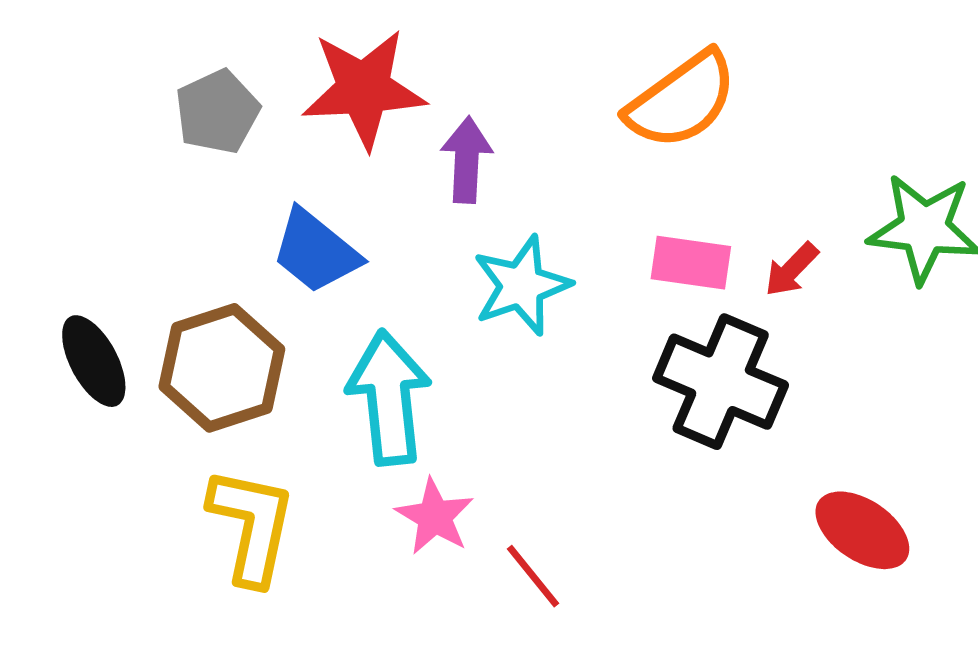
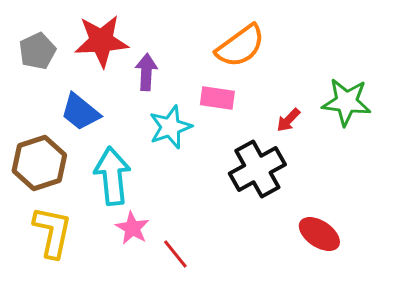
pink rectangle: (691, 263) -> (217, 98), moved
black cross: (721, 382) -> (257, 169), turned 38

